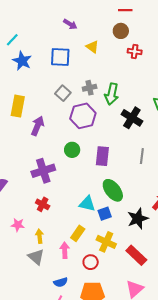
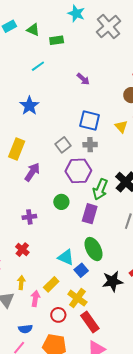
cyan line: (12, 40) -> (38, 66), moved
yellow triangle: (92, 47) -> (121, 127), moved
blue square: (60, 57) -> (90, 121), moved
green arrow: (112, 94) -> (100, 189), moved
purple cross: (43, 171) -> (29, 217), size x0.6
blue square: (105, 214) -> (81, 270), turned -32
yellow arrow: (40, 236) -> (21, 283), moved
red rectangle: (136, 255) -> (90, 322), moved

